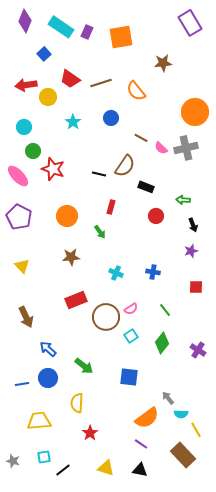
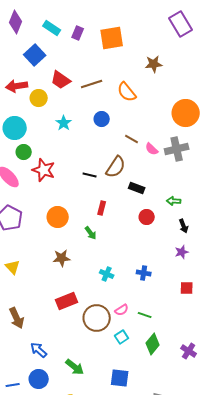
cyan rectangle: (61, 27) -> (52, 28), size x0.7
blue square: (44, 54) -> (35, 55), size x1.5
cyan circle: (24, 127) -> (15, 128), size x1.5
green line: (165, 310) -> (145, 315), moved, turned -32

